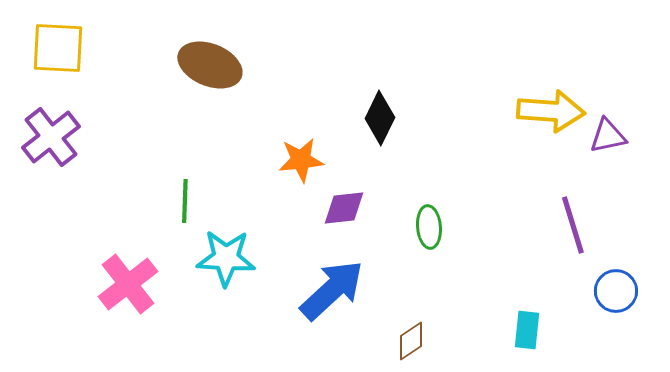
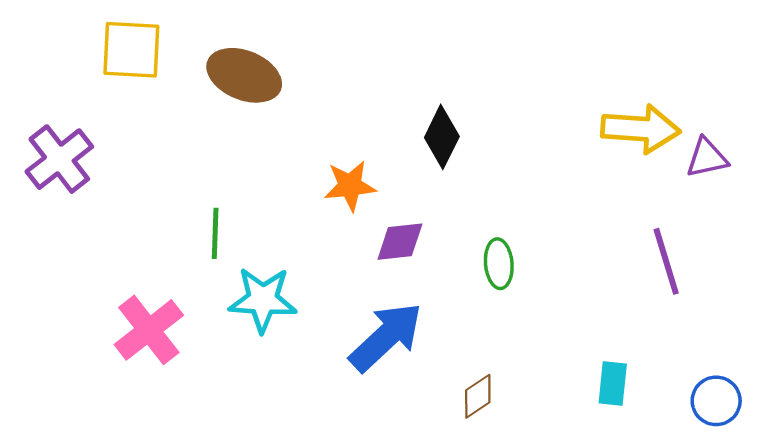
yellow square: (58, 48) -> (131, 50), moved
blue circle: (616, 291) -> (716, 401), moved

